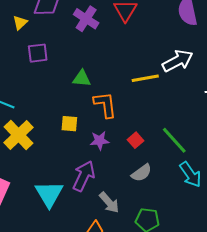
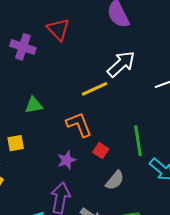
orange L-shape: (105, 105) -> (79, 125), moved
yellow square: (69, 124) -> (16, 143), moved
green line: (174, 140) -> (138, 141), turned 48

